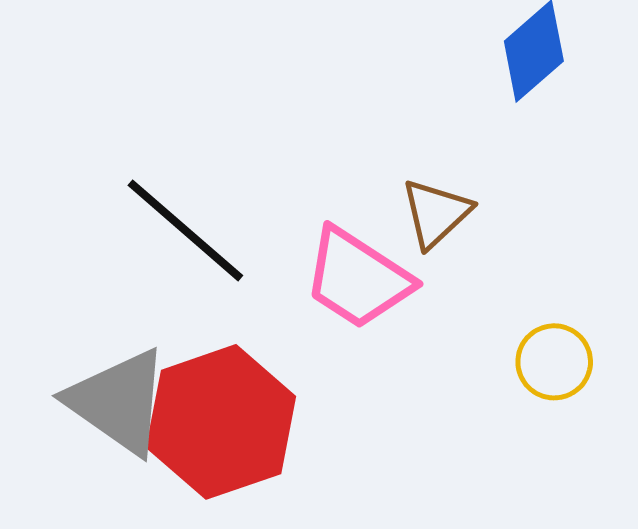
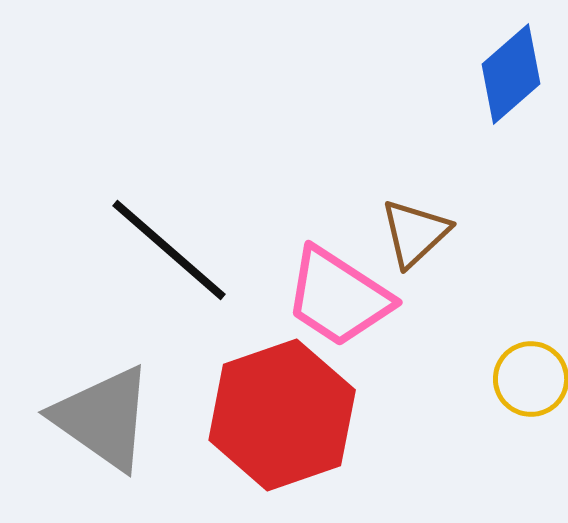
red hexagon: (221, 422) -> (282, 415), moved

